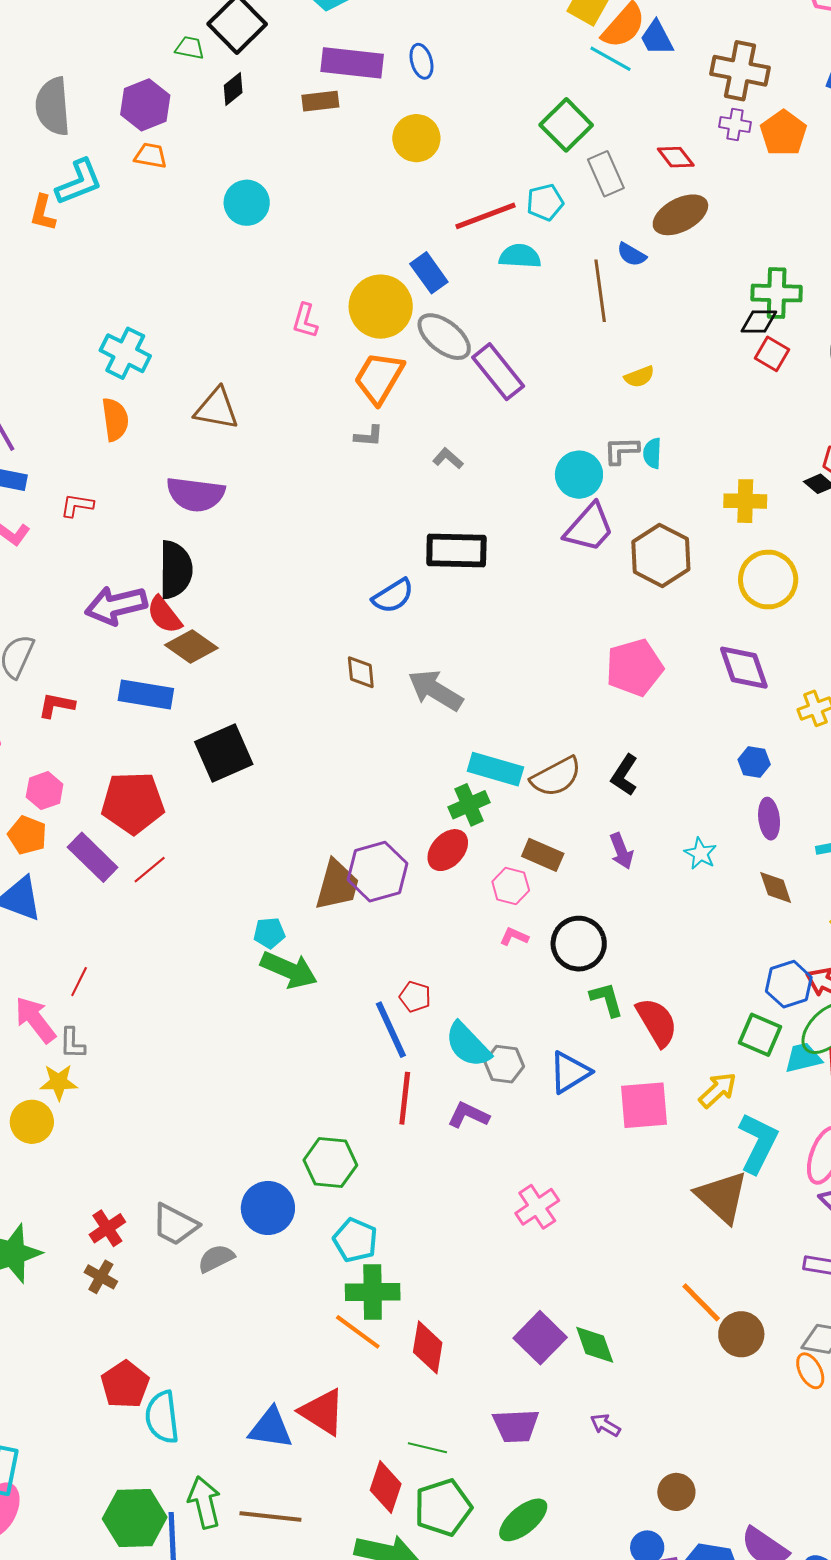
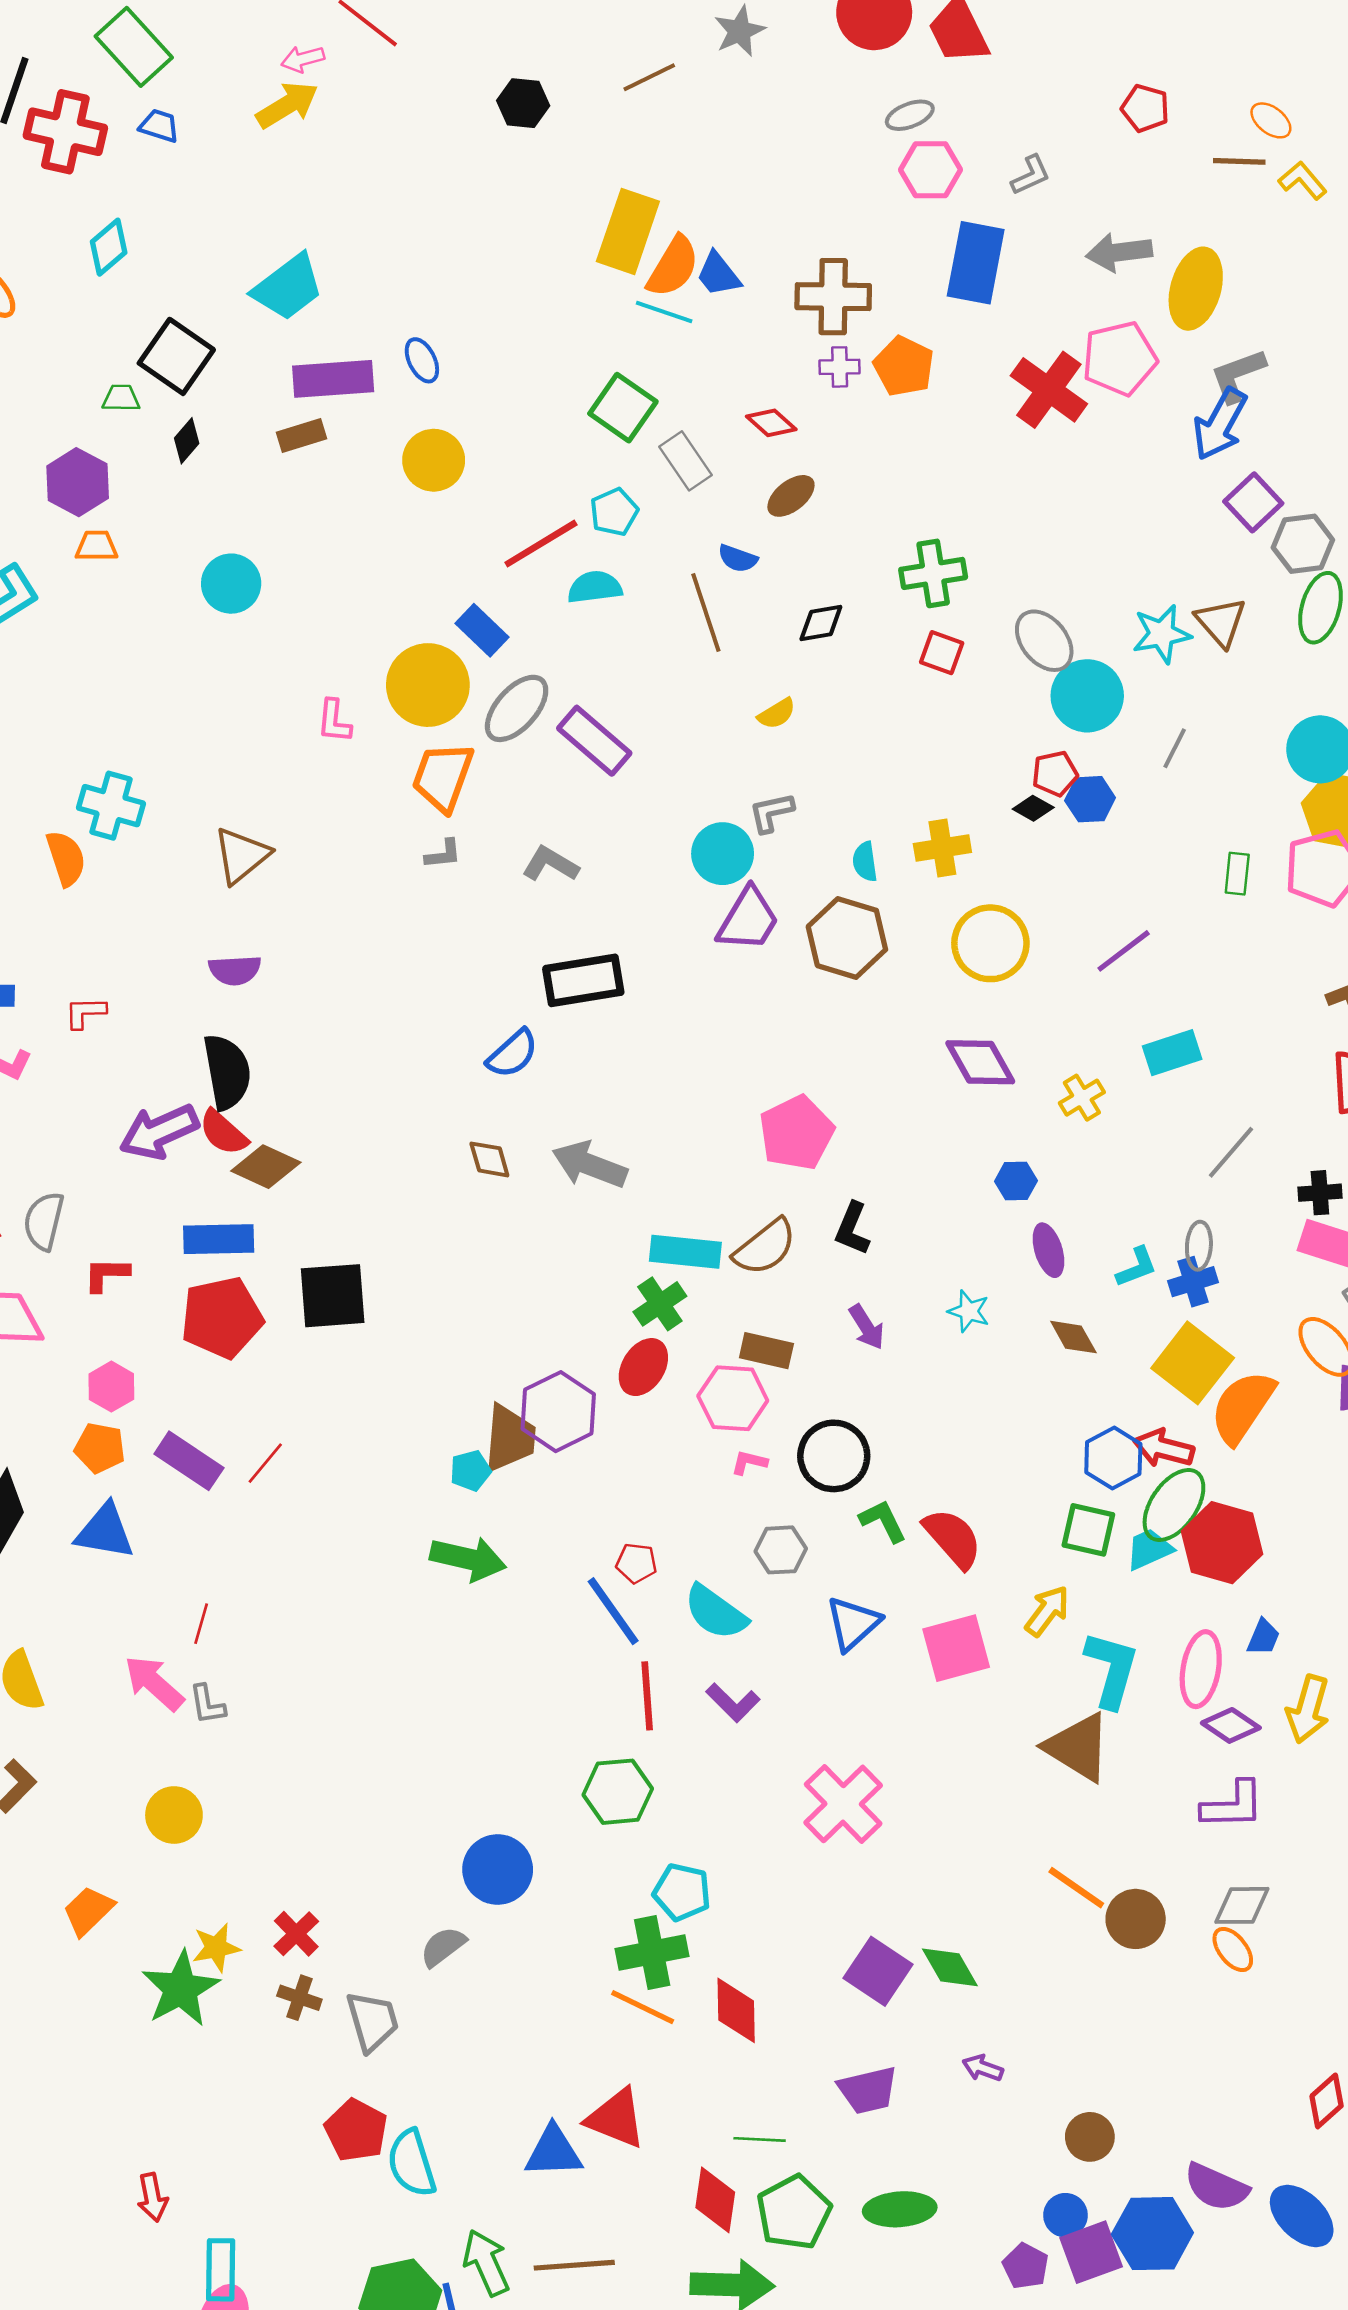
brown ellipse: (680, 215) -> (791, 496), size x0.7
black diamond: (759, 322) -> (821, 623), moved
gray ellipse: (444, 337) -> (517, 708), turned -76
brown triangle: (217, 409) -> (241, 855), turned -39
orange semicircle: (115, 420) -> (66, 858), moved
cyan semicircle: (652, 453) -> (865, 862), moved
gray L-shape: (448, 458) -> (550, 864), size x1.4
purple semicircle: (196, 494) -> (235, 970), size x0.7
pink pentagon: (634, 668) -> (796, 1133), moved
black square: (224, 753) -> (333, 1296), turned 30
red pentagon: (133, 803) -> (222, 1318), moved
pink hexagon: (511, 886) -> (733, 1398), size x1.4
cyan pentagon: (269, 933) -> (471, 1471), moved
gray hexagon: (504, 1064) -> (781, 1550), moved
yellow star: (59, 1082) -> (216, 1948), moved
purple L-shape: (468, 1115) -> (733, 1703), turned -150
green hexagon: (330, 1163) -> (618, 1792), moved
pink cross: (537, 1207) -> (843, 1804), size x1.4
gray trapezoid: (175, 1224) -> (372, 2021), moved, turned -123
cyan pentagon: (355, 1240) -> (682, 1892), moved
green ellipse: (523, 1520) -> (900, 2209), turned 46

